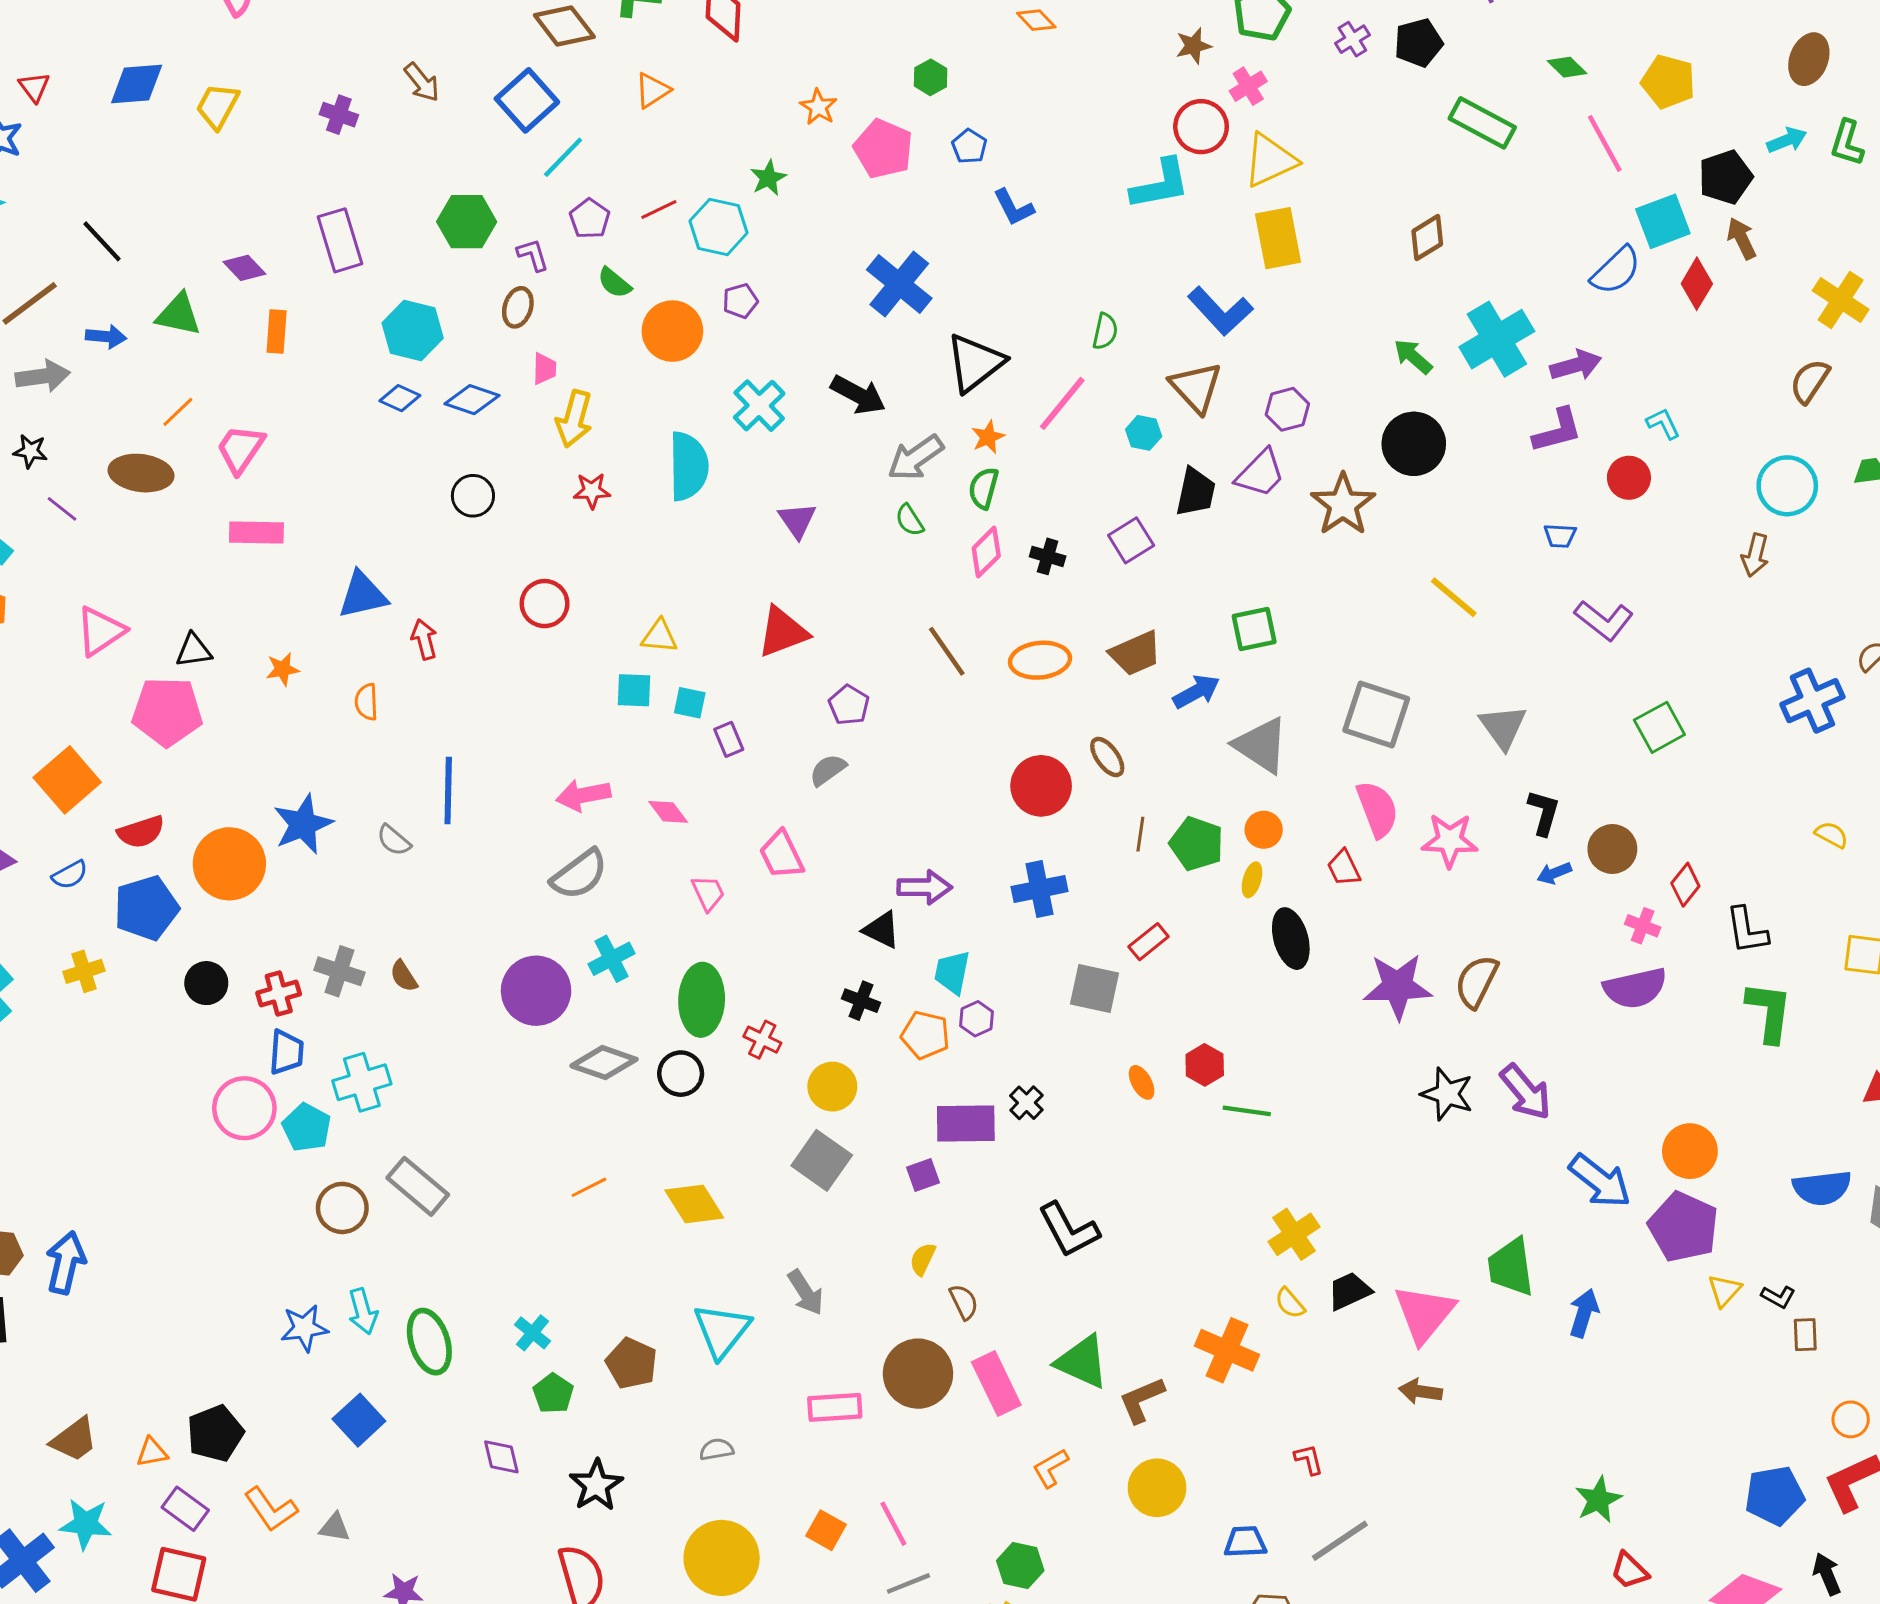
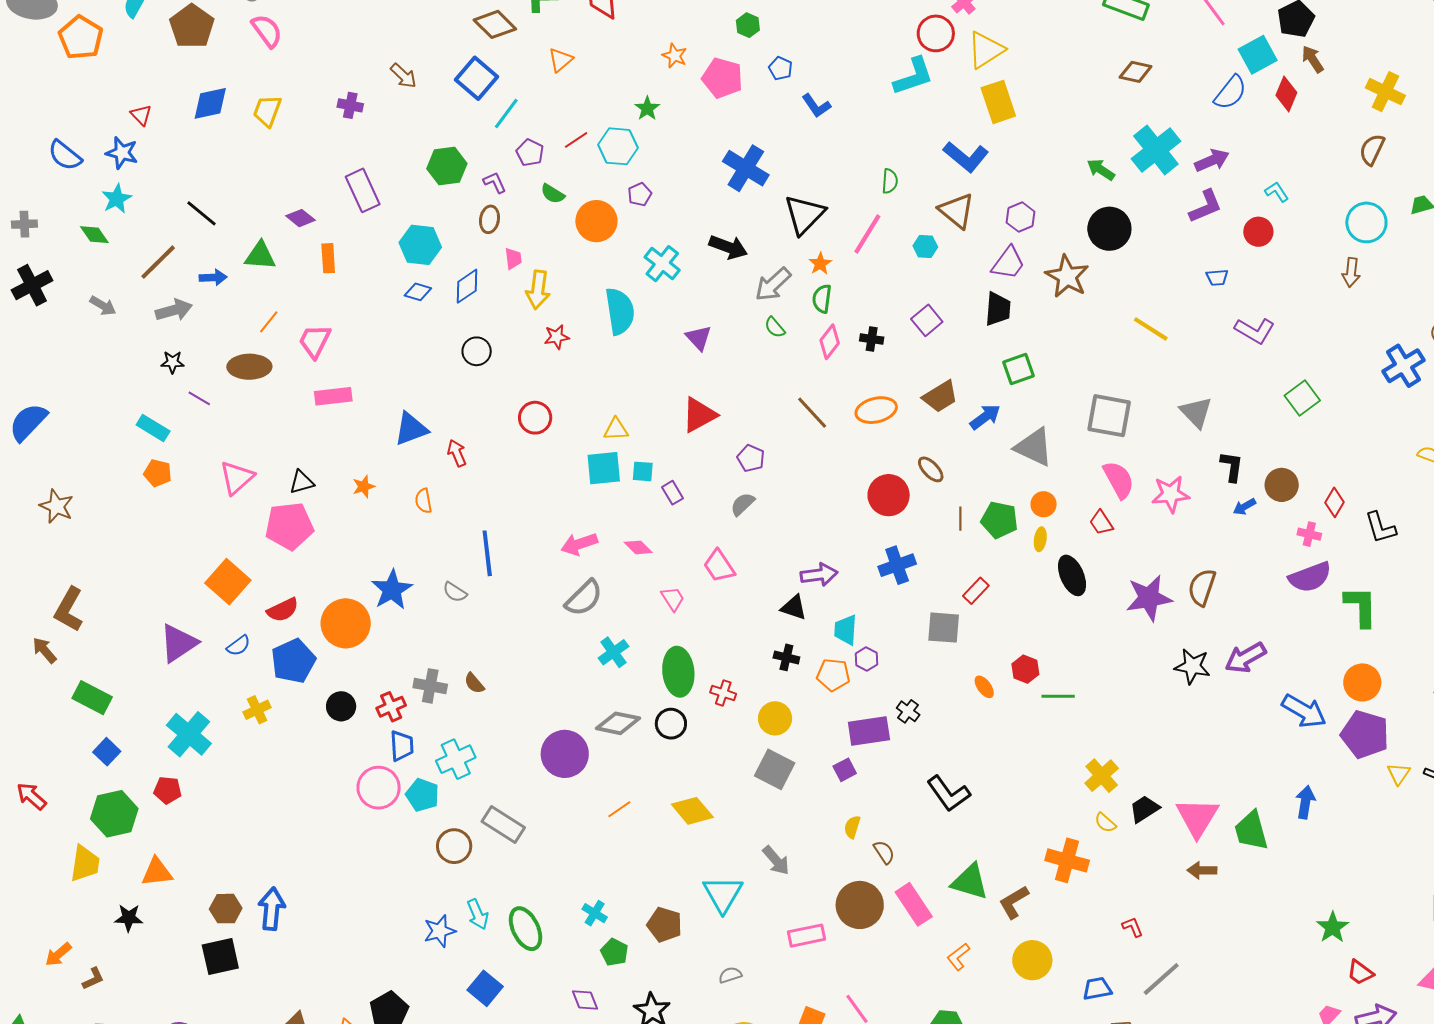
brown diamond: (1427, 238) -> (1136, 72), moved, turned 52
blue diamond: (472, 400) -> (467, 286), turned -45
black trapezoid: (1196, 492) -> (998, 309), moved
cyan square: (634, 690) -> (604, 468), size x1.4
purple circle: (536, 991) -> (565, 754), moved
green L-shape: (1769, 1012) -> (1361, 606), moved
purple arrow: (1526, 1092) -> (1245, 658), turned 108
green trapezoid: (1511, 1267) -> (1251, 831), moved

